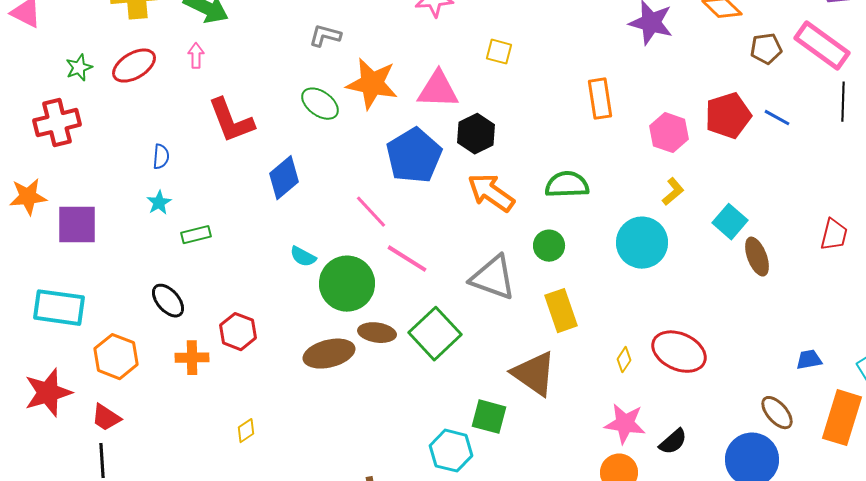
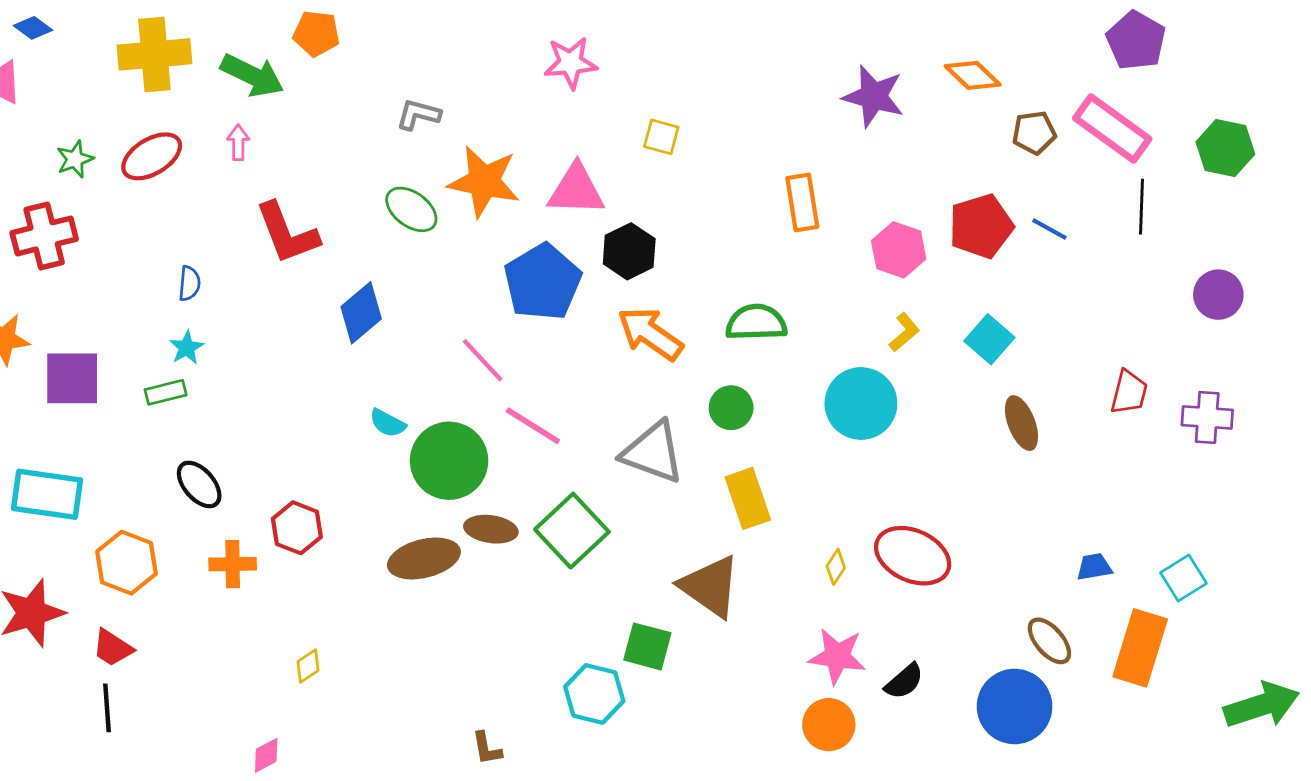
cyan square: (730, 222) -> (989, 339), moved
green rectangle: (196, 235) -> (166, 392), moved

